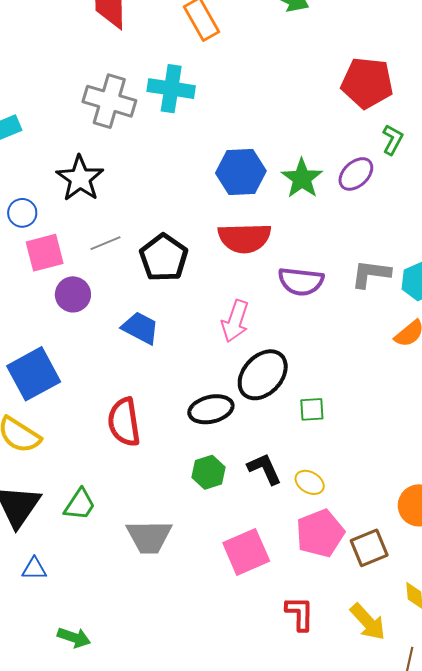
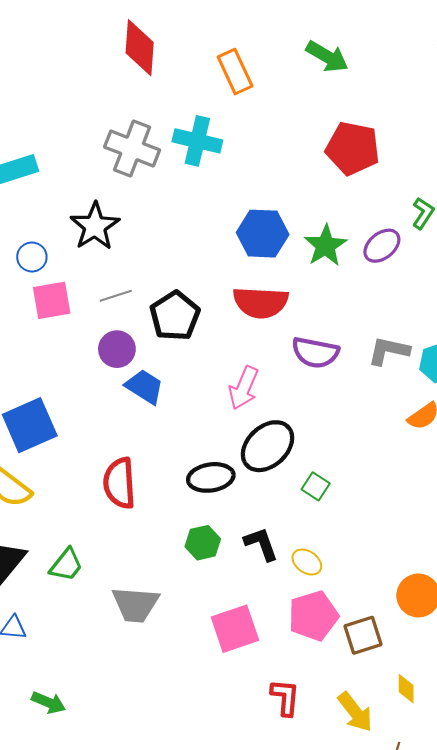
red pentagon: (367, 83) -> (353, 148), moved
purple circle: (73, 294) -> (117, 349), moved
green square: (312, 409) -> (316, 486), turned 32

